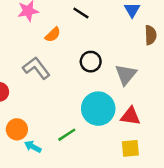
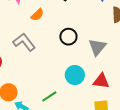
cyan circle: (98, 109) -> (75, 75), size x0.7

